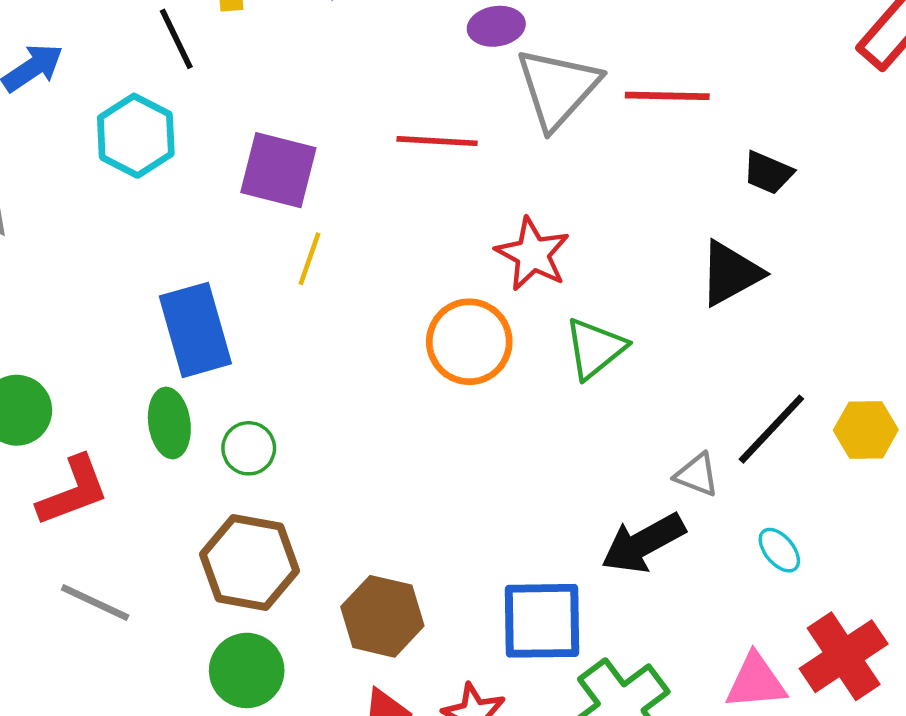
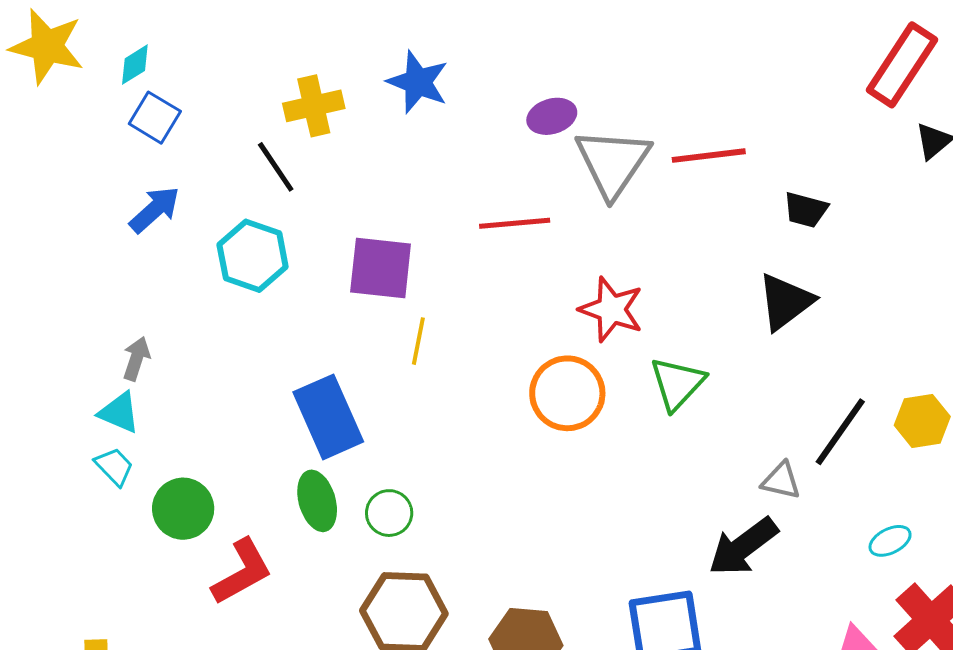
cyan ellipse: (779, 550) -> (890, 541), moved, turned -69

